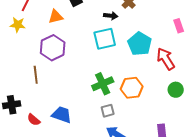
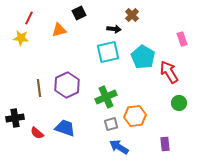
purple hexagon: (53, 48) -> (67, 85), moved
orange hexagon: (132, 88) -> (135, 116), moved

